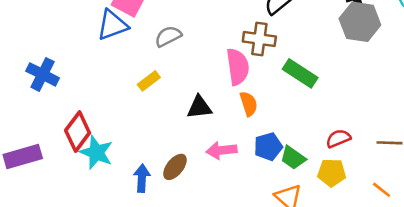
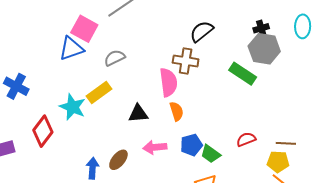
green rectangle: (300, 73) -> (243, 74), moved
yellow rectangle: (149, 81) -> (99, 93), size x1.4
cyan star: (96, 152) -> (72, 107), moved
yellow pentagon: (332, 173) -> (278, 162), moved

